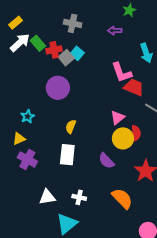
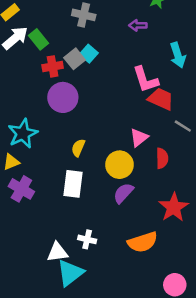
red cross: (54, 50) -> (53, 66), moved
cyan star: (27, 116) -> (23, 134), size x1.6
yellow circle: (123, 138) -> (120, 165), moved
purple semicircle: (106, 161) -> (123, 193), turned 84
white triangle: (47, 197) -> (57, 252), moved
orange semicircle: (122, 198) -> (143, 242), turned 115

